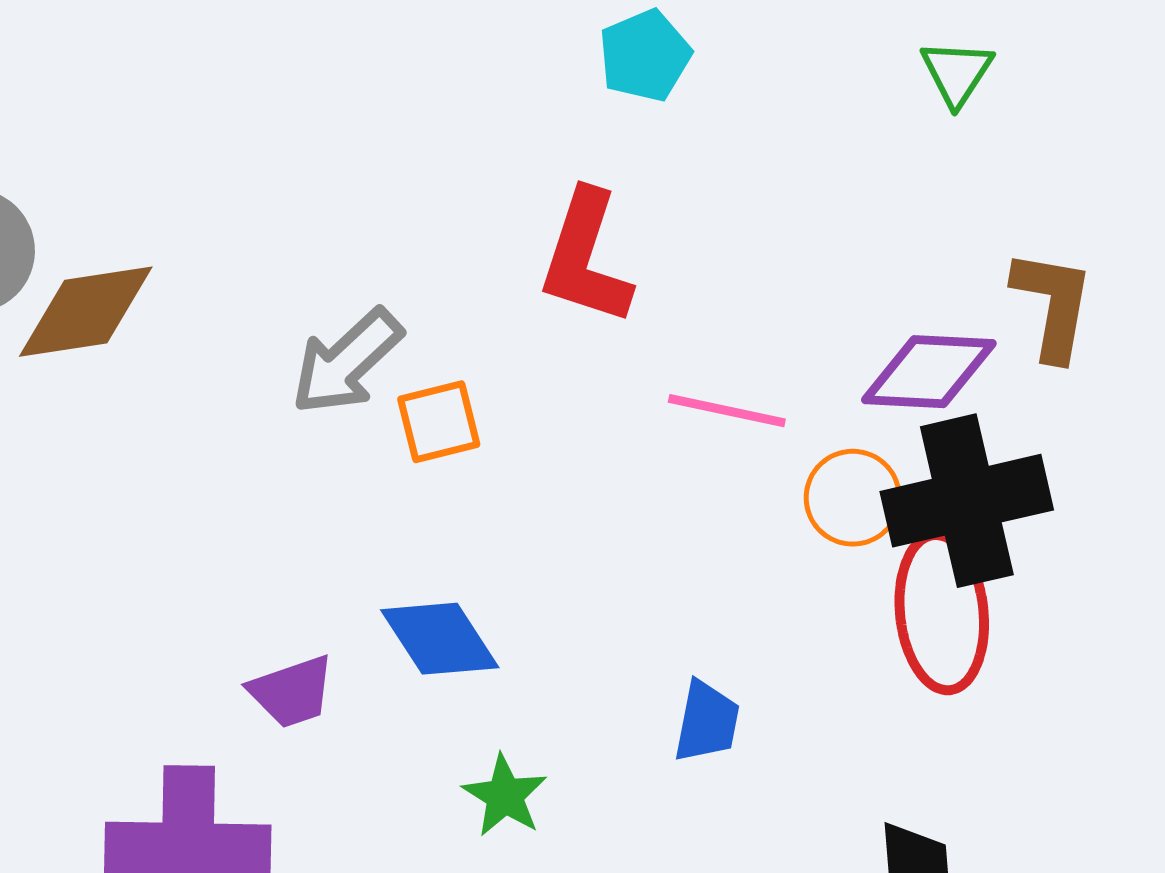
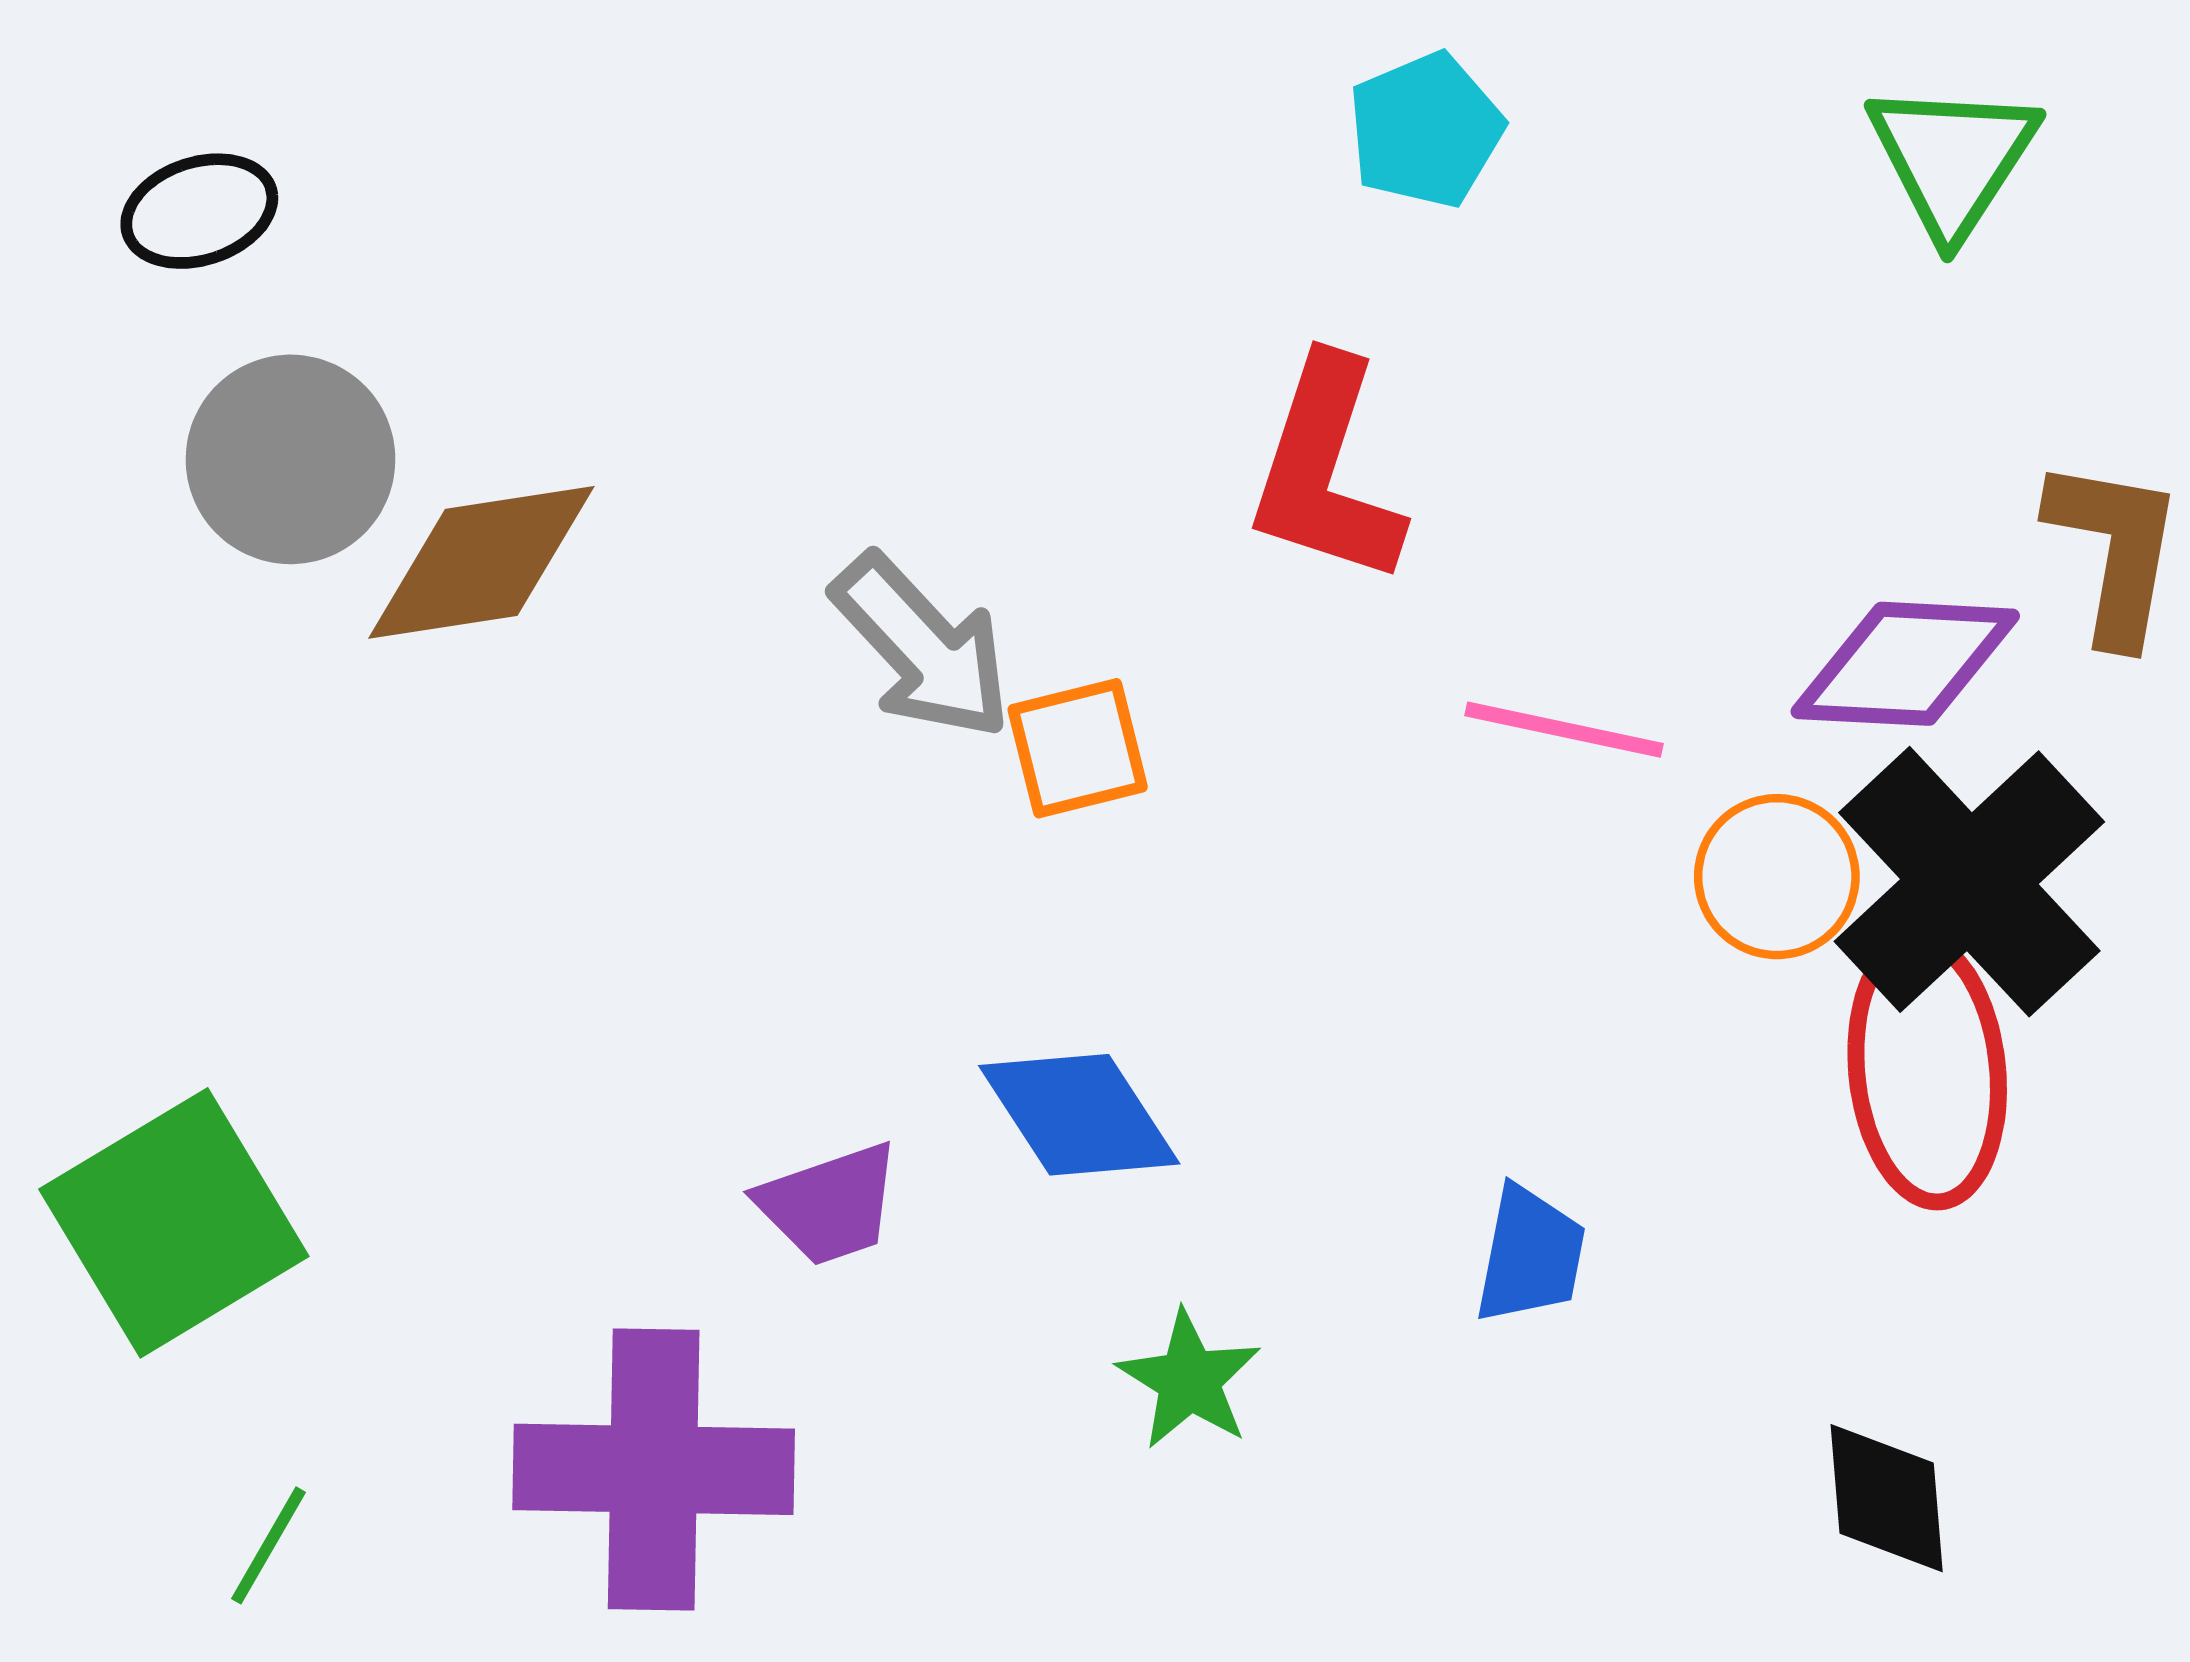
green triangle: (957, 73) -> (1952, 159), size x1.4
gray arrow: (347, 362) -> (922, 647), turned -90
black cross: (967, 501) -> (1969, 882), turned -30

